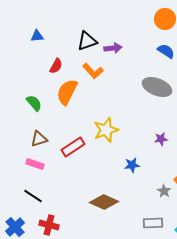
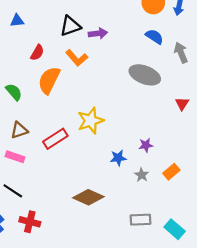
purple star: (161, 139) -> (146, 145), moved
gray star: (164, 191) -> (142, 175), moved

